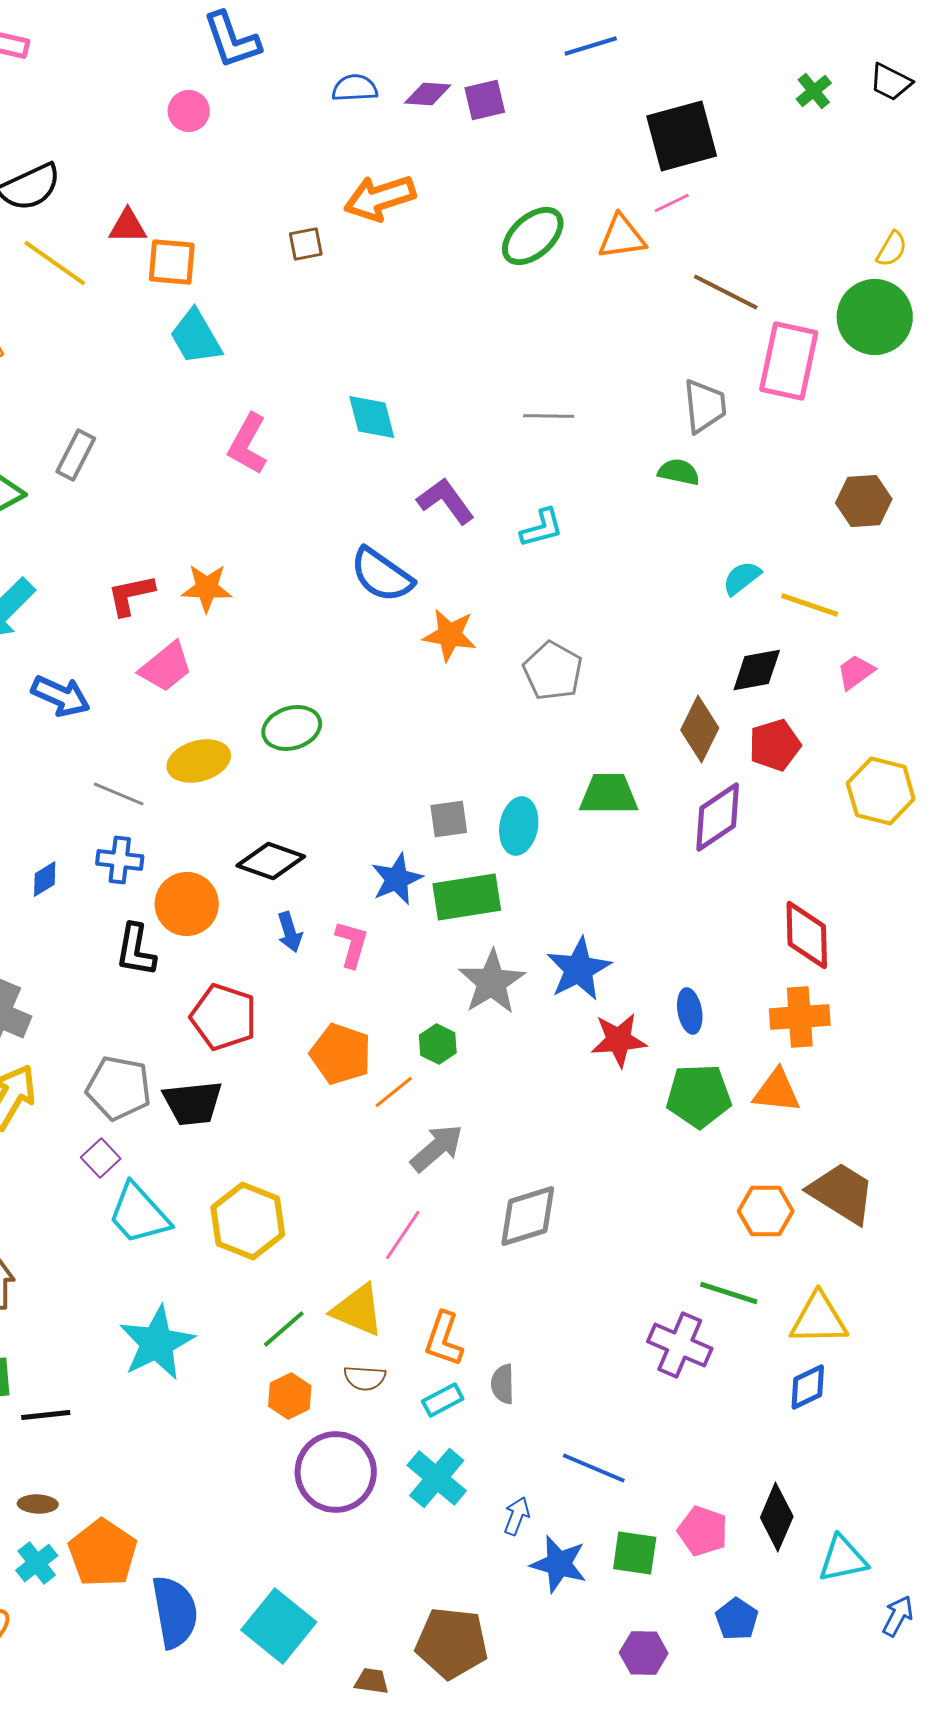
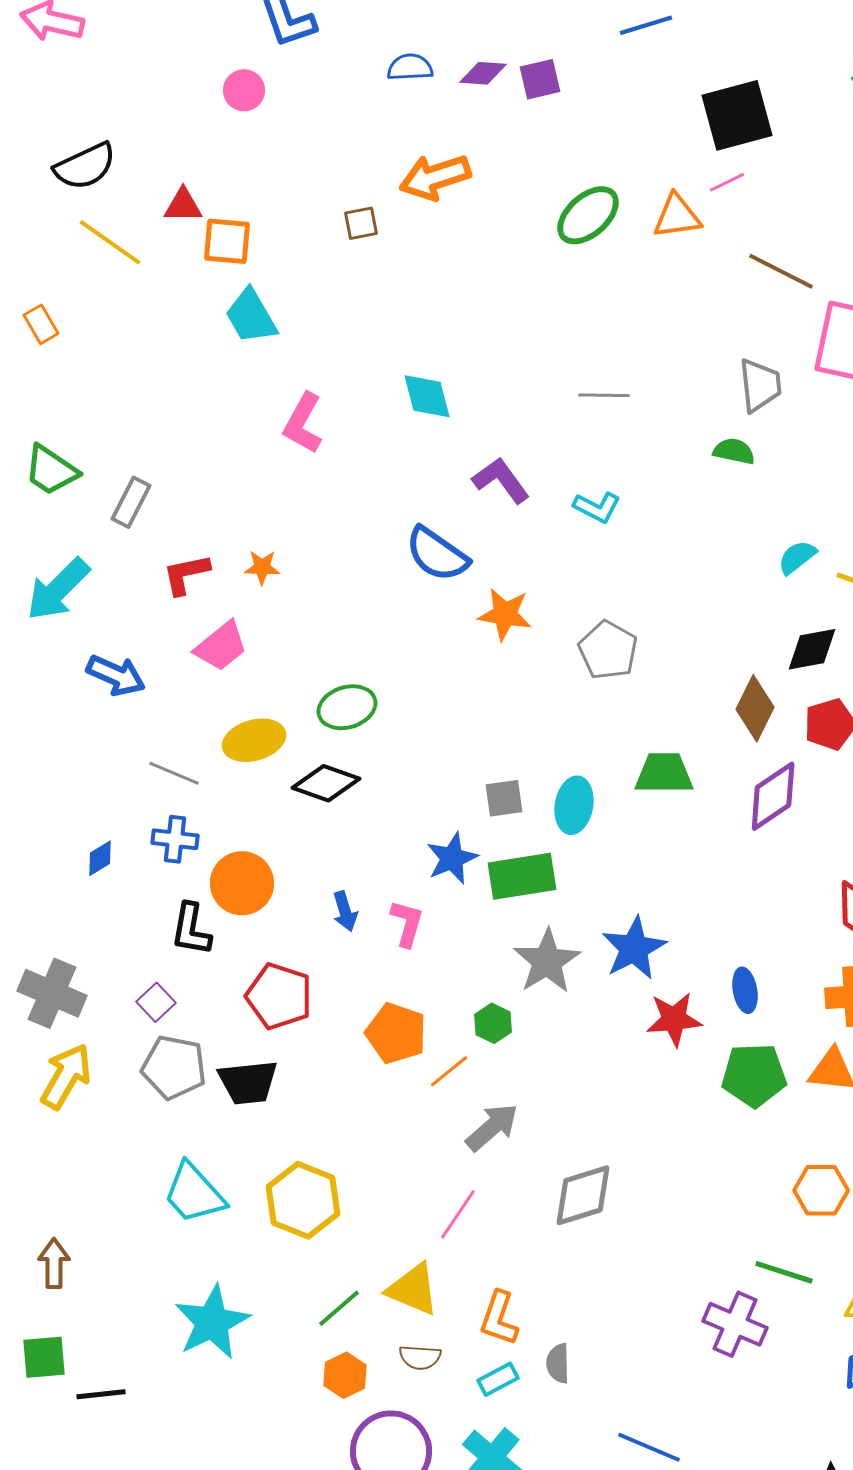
gray rectangle: (76, 455) -> (131, 502), moved
cyan L-shape: (542, 528) -> (597, 507), turned 42
orange star: (207, 588) -> (262, 567), size x0.7
black diamond: (271, 861) -> (326, 783), moved
purple square: (101, 1158) -> (156, 1002), moved

